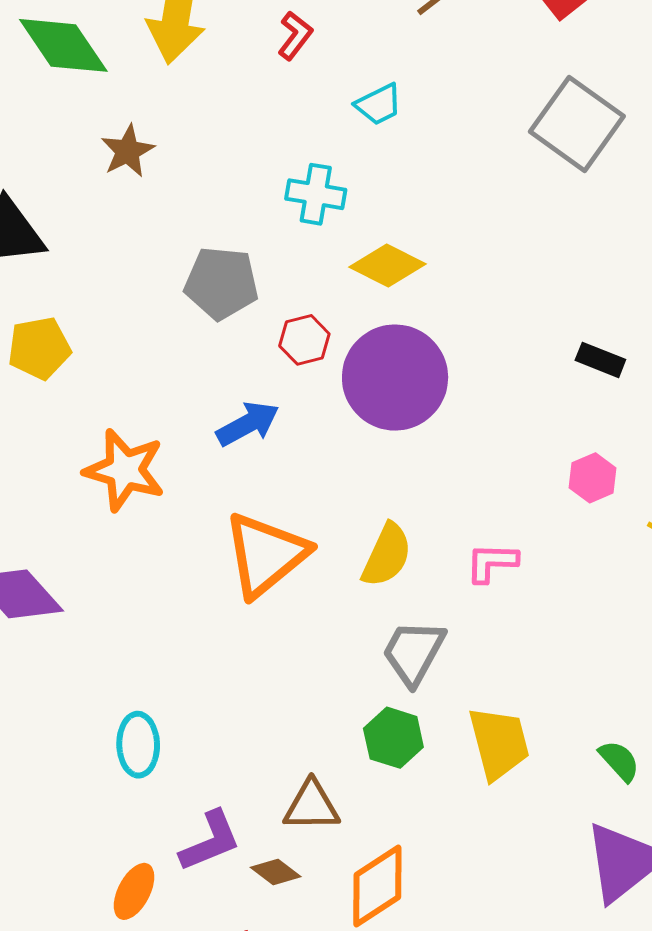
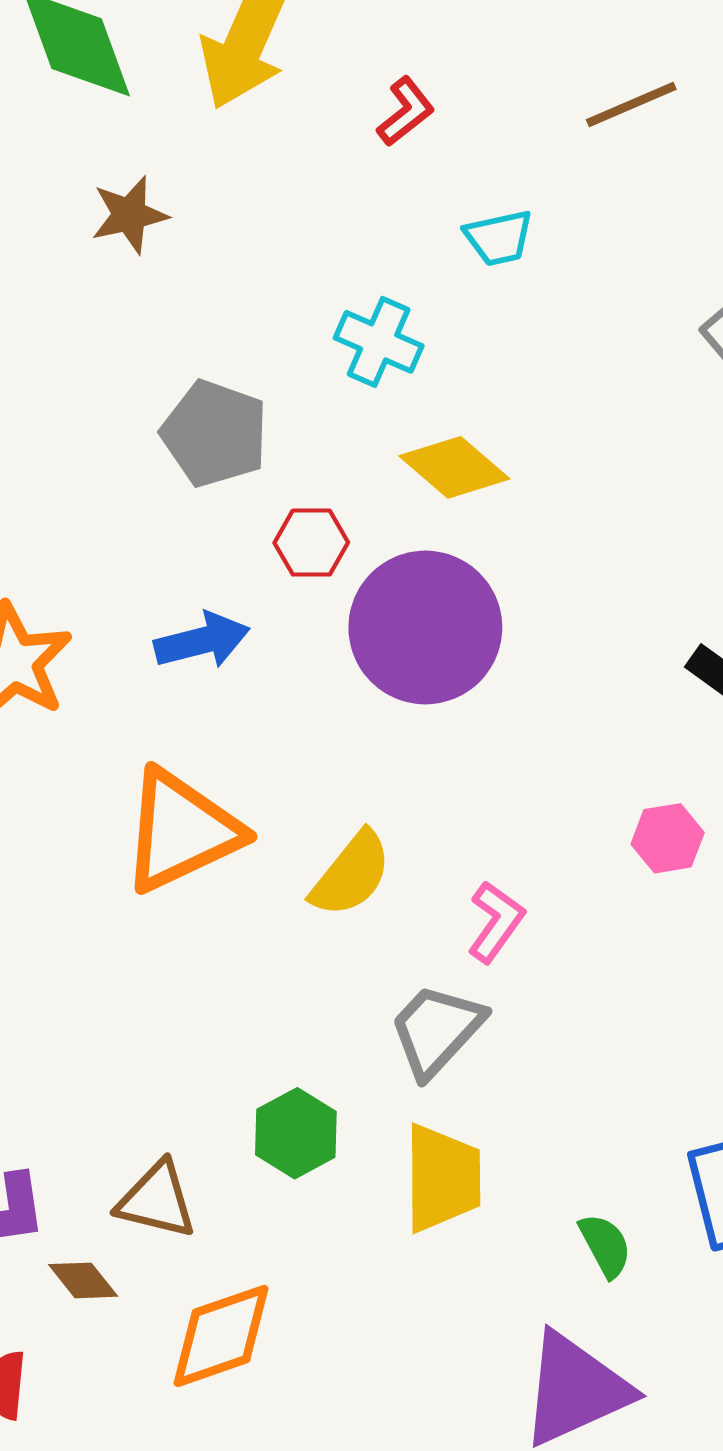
pink L-shape: (492, 563) -> (496, 922), turned 110
gray trapezoid: (414, 652) -> (436, 1030), moved

